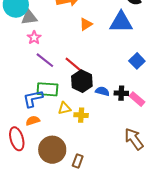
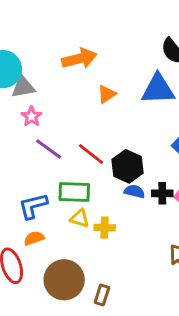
black hexagon: (82, 81) -> (127, 166), moved
green rectangle: (47, 89) -> (74, 192), moved
yellow triangle: (64, 108) -> (80, 218), turned 32

